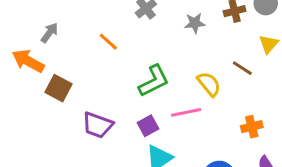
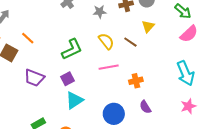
orange line: (108, 42) -> (28, 38), moved
yellow semicircle: (209, 84) -> (106, 41), moved
pink line: (186, 112) -> (109, 67), moved

